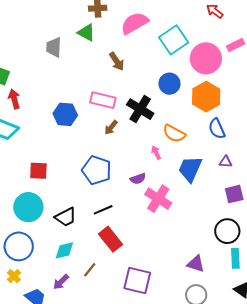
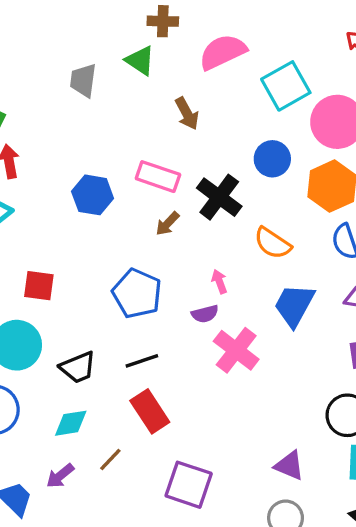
pink arrow: (156, 153) -> (219, 281), moved

